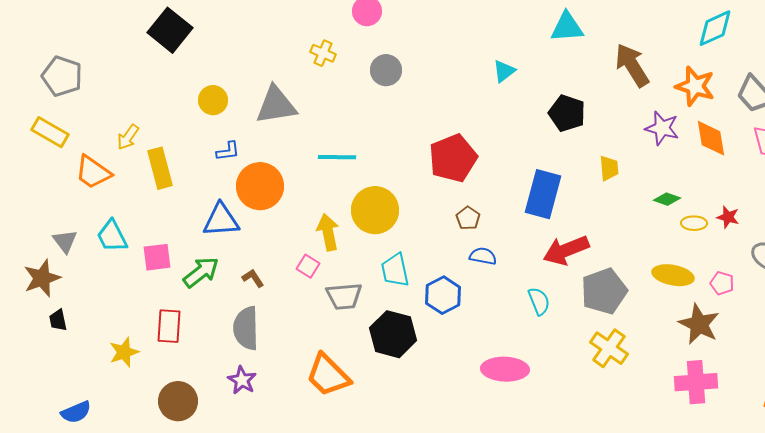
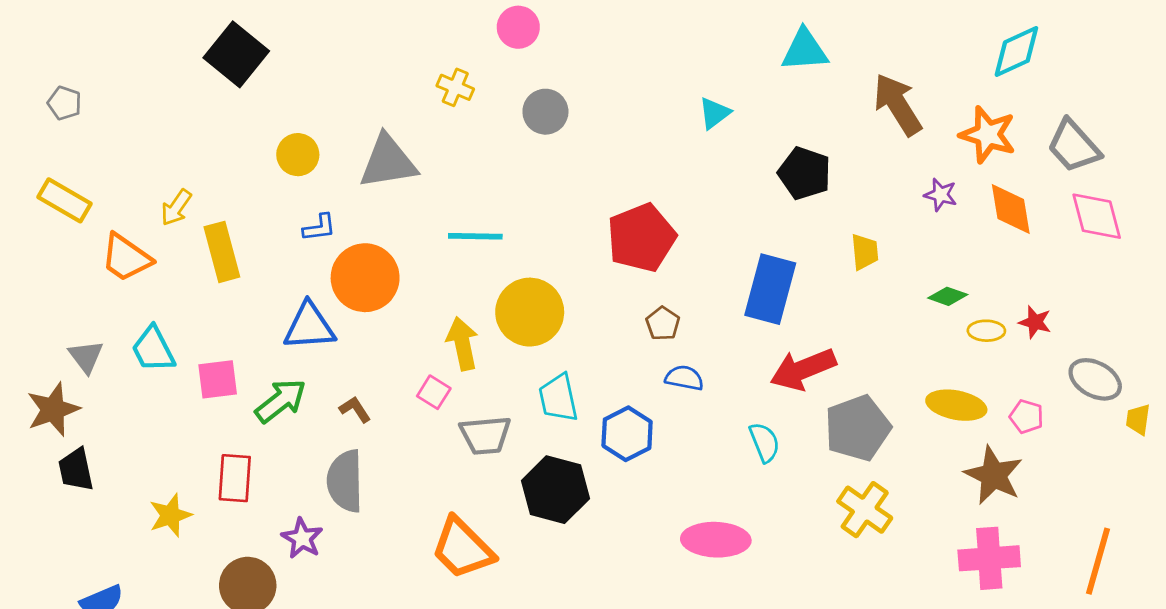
gray pentagon: (62, 76) -> (64, 103), moved, size x0.6
purple star: (662, 128) -> (941, 195), size x0.7
black trapezoid: (58, 320) -> (76, 470), size x1.4
purple star: (242, 380) -> (302, 538), moved

